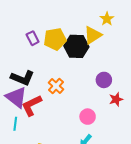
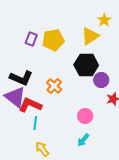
purple rectangle: (33, 38) -> (31, 39), turned 48
black hexagon: (76, 46) -> (86, 65), moved
red L-shape: (32, 105) -> (30, 105), turned 50
cyan line: (15, 124) -> (35, 123), moved

